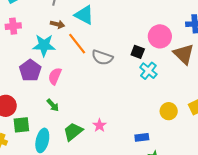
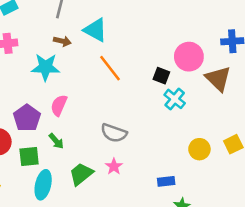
orange line: (77, 44) -> (110, 68), moved
gray semicircle: (102, 57) -> (114, 133), moved
purple pentagon: (30, 70) -> (27, 118), moved
green square: (21, 125) -> (29, 156), moved

